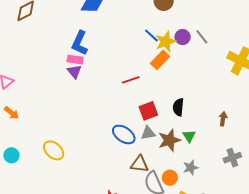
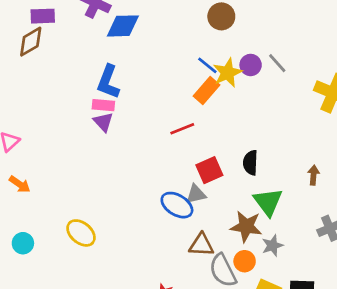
orange rectangle: (160, 60) -> (206, 90), moved
gray triangle: (148, 133) -> (196, 194), moved
green triangle: (189, 136) -> (268, 202), size x1.6
brown star: (169, 140) -> (246, 226), moved, turned 30

